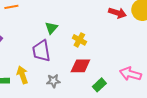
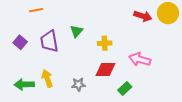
yellow cross: (79, 40) -> (105, 43), turned -32
purple trapezoid: (41, 51) -> (49, 41), moved
pink arrow: (130, 74) -> (140, 59), moved

